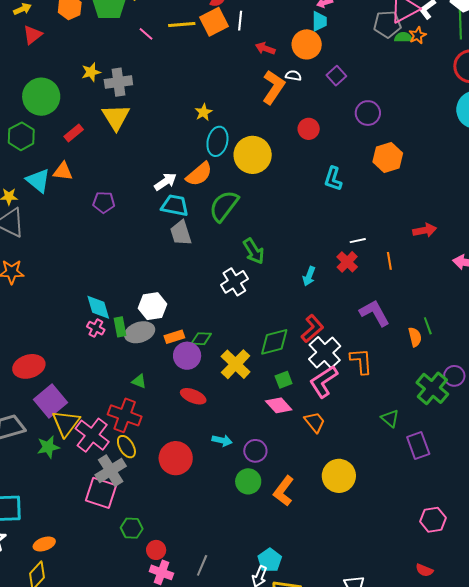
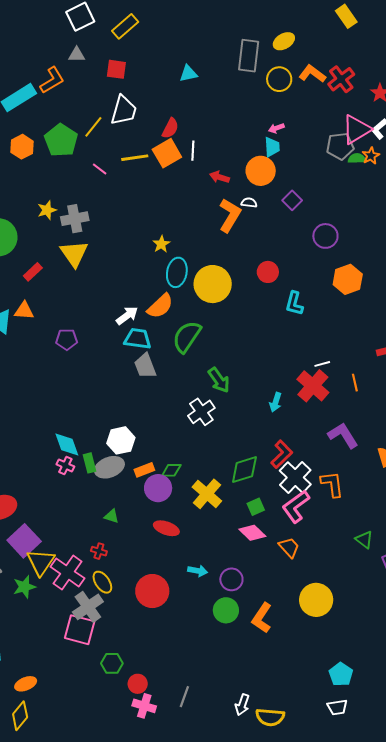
red circle: (309, 129) -> (268, 272), moved
red cross: (347, 262) -> (313, 386), size x1.5
red cross: (125, 415) -> (99, 551), size x0.5
cyan pentagon: (270, 560) -> (341, 674), moved

